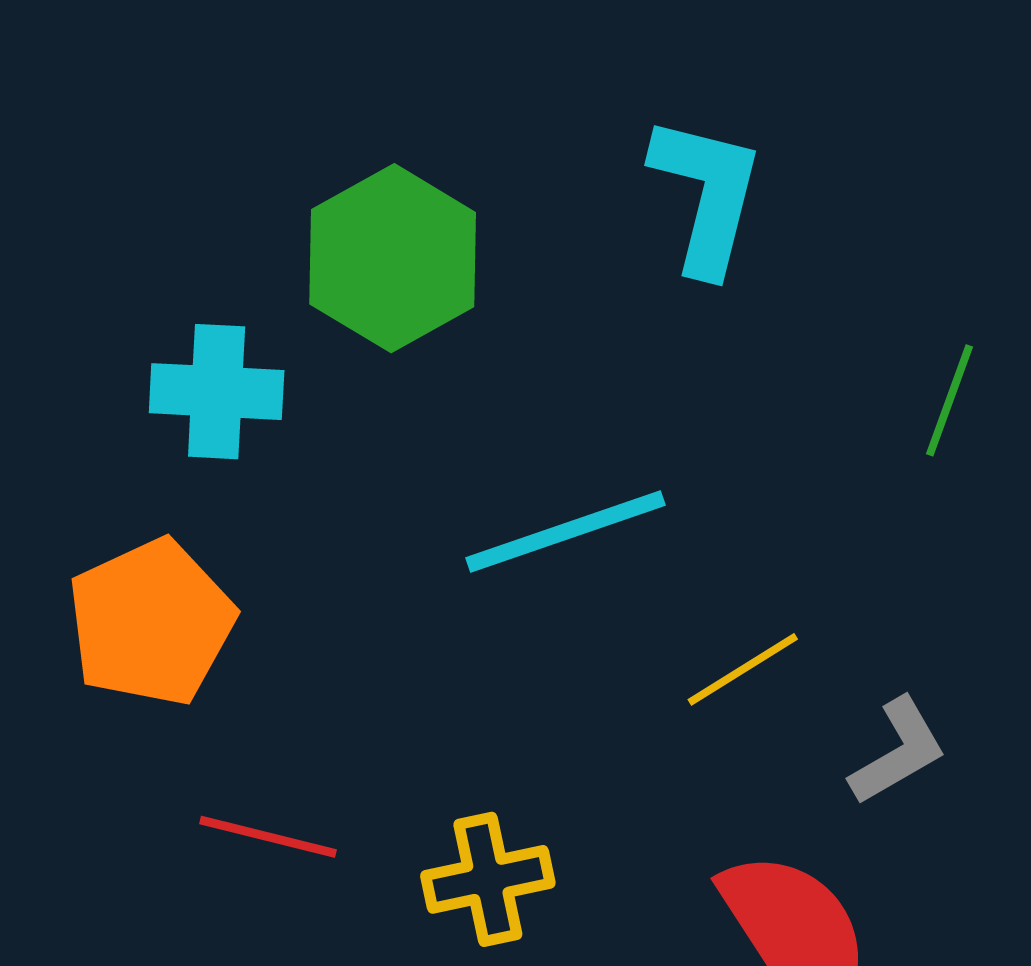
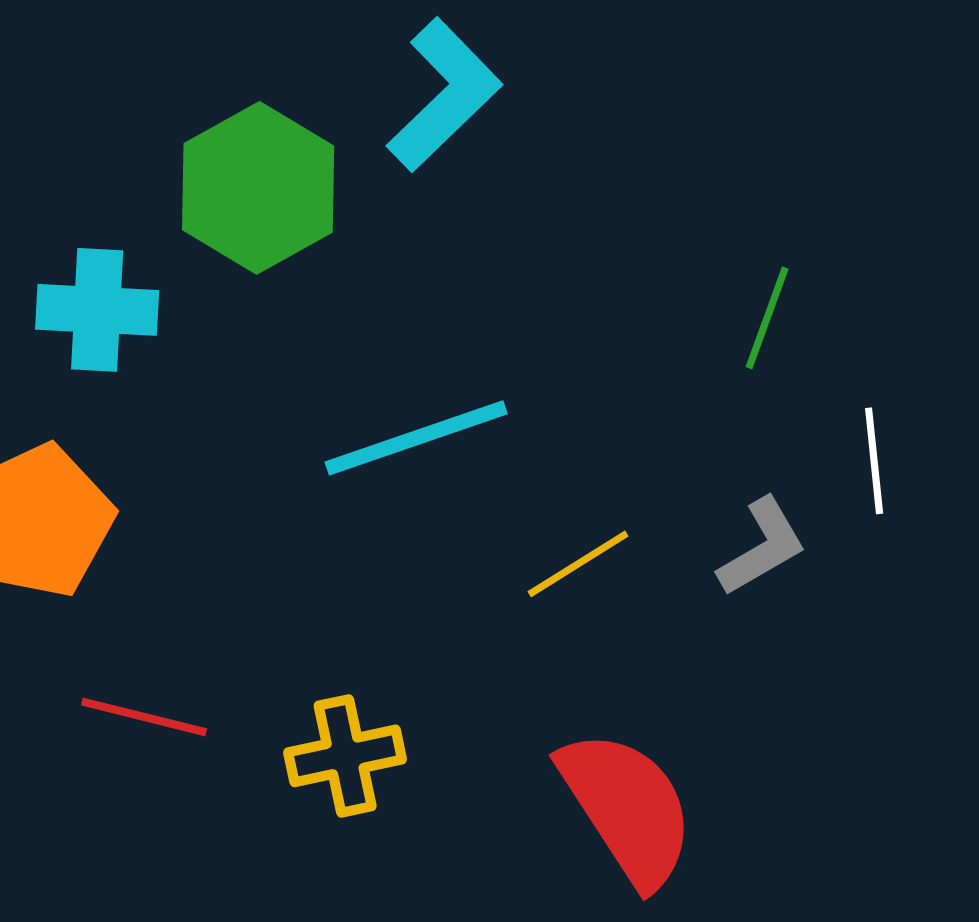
cyan L-shape: (707, 195) -> (444, 95), moved, turned 32
gray L-shape: (898, 751) -> (762, 547), moved

